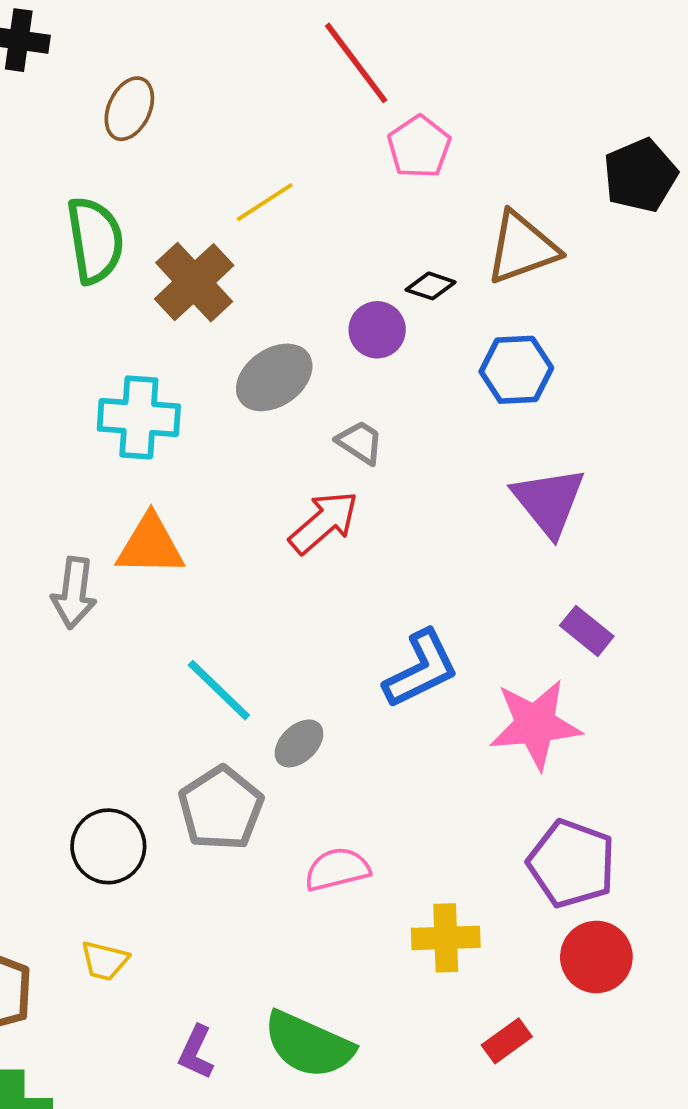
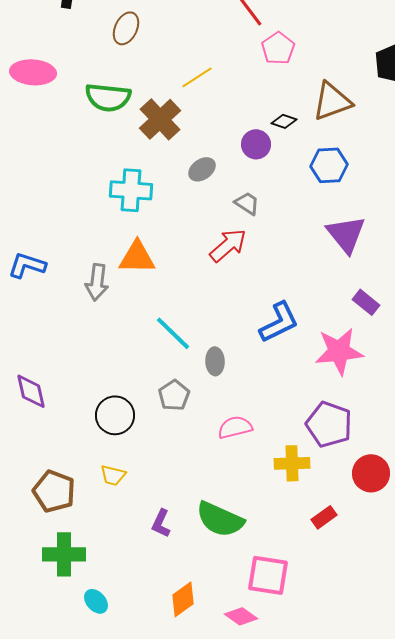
green semicircle: (95, 240) -> (108, 97), turned 105
gray ellipse: (274, 377) -> (202, 169), size x0.7
gray ellipse: (299, 743) -> (215, 361), turned -48
gray pentagon: (221, 808) -> (174, 395), size x0.7
purple pentagon: (572, 864) -> (329, 424), moved

